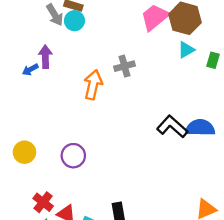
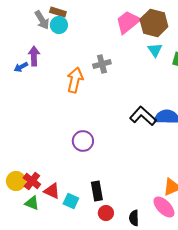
cyan triangle: (186, 50) -> (155, 50), turned -35
yellow circle: (24, 152) -> (16, 181), moved
purple circle: (73, 156) -> (83, 141), moved

